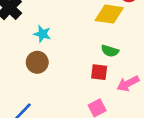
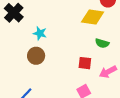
green semicircle: (110, 51) -> (102, 43), moved

